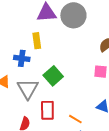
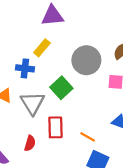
gray circle: (73, 15) -> (86, 60), moved
yellow rectangle: (37, 41) -> (42, 48), turned 49

